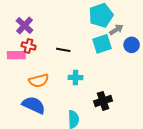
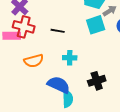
red cross: (29, 46) -> (24, 27), size x1.5
blue semicircle: (34, 105) -> (59, 85), moved

